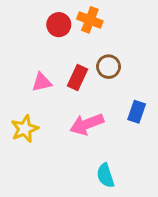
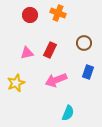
red circle: (59, 25) -> (30, 15), moved
brown circle: (109, 67) -> (84, 43), moved
cyan semicircle: (105, 175) -> (68, 113), turned -140

